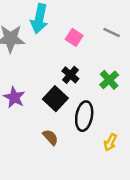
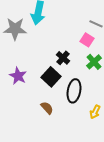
pink square: (74, 37) -> (87, 40), moved

